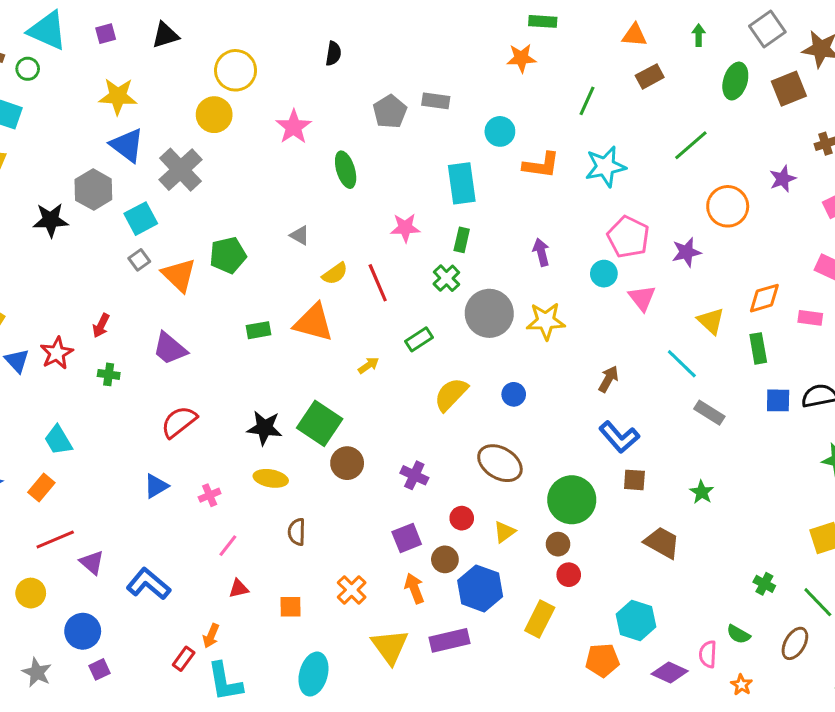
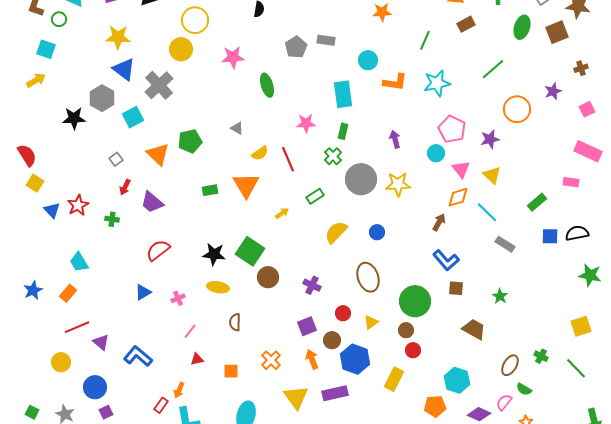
pink star: (294, 127) -> (233, 57), turned 30
gray square: (139, 260) -> (116, 159), moved
orange diamond: (764, 298) -> (458, 197), moved
yellow triangle: (711, 321) -> (492, 175), moved
orange triangle: (313, 322) -> (246, 185), turned 44
red arrow: (101, 326) -> (125, 187), moved
green rectangle: (758, 348) -> (537, 202), turned 60
brown ellipse: (500, 463) -> (368, 277), turned 40
brown ellipse: (795, 643) -> (510, 365), moved
pink semicircle: (708, 654) -> (504, 402), turned 36

